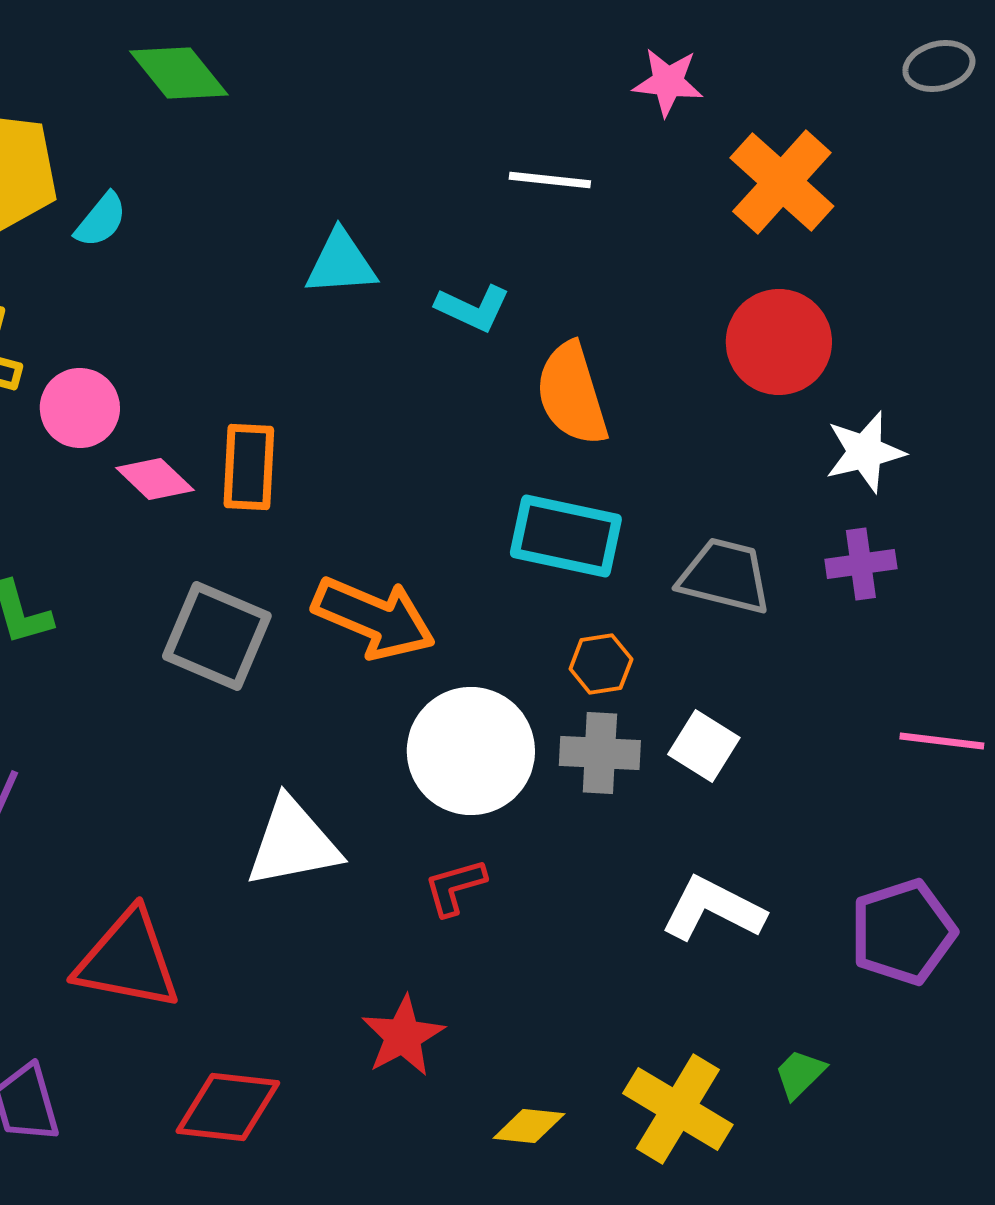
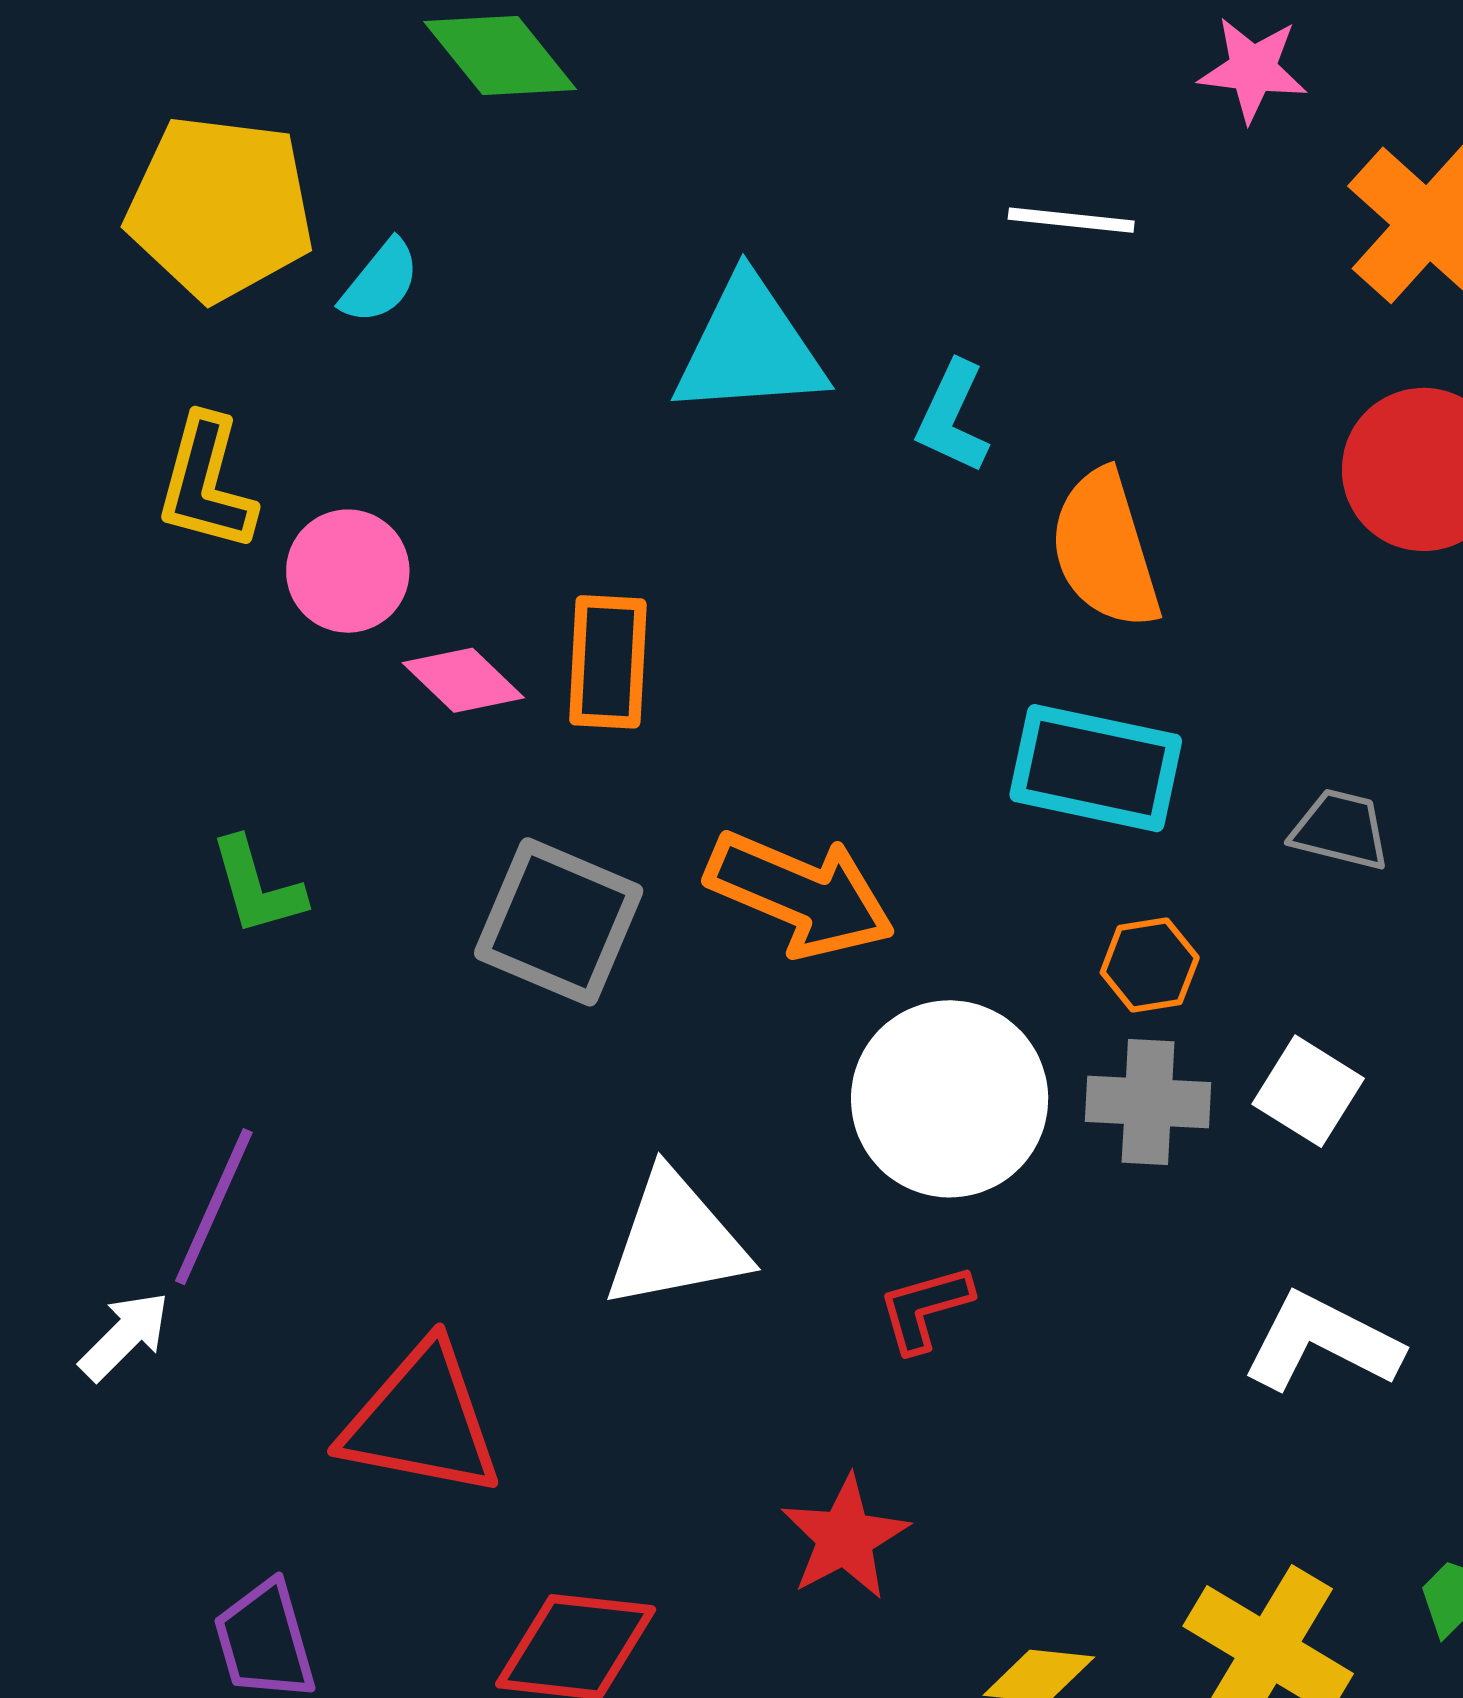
cyan triangle: (341, 263) -> (749, 348), size x1.4
cyan L-shape: (473, 308) -> (953, 417), turned 90
gray trapezoid: (725, 576) -> (1340, 830), size x0.7

